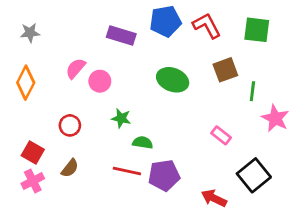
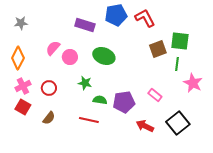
green square: (257, 30) -> (180, 41), moved
green ellipse: (173, 80) -> (104, 56), moved
purple pentagon: (164, 175) -> (124, 102), moved
pink cross: (33, 181) -> (23, 86), moved
red arrow: (214, 198) -> (145, 126), moved

